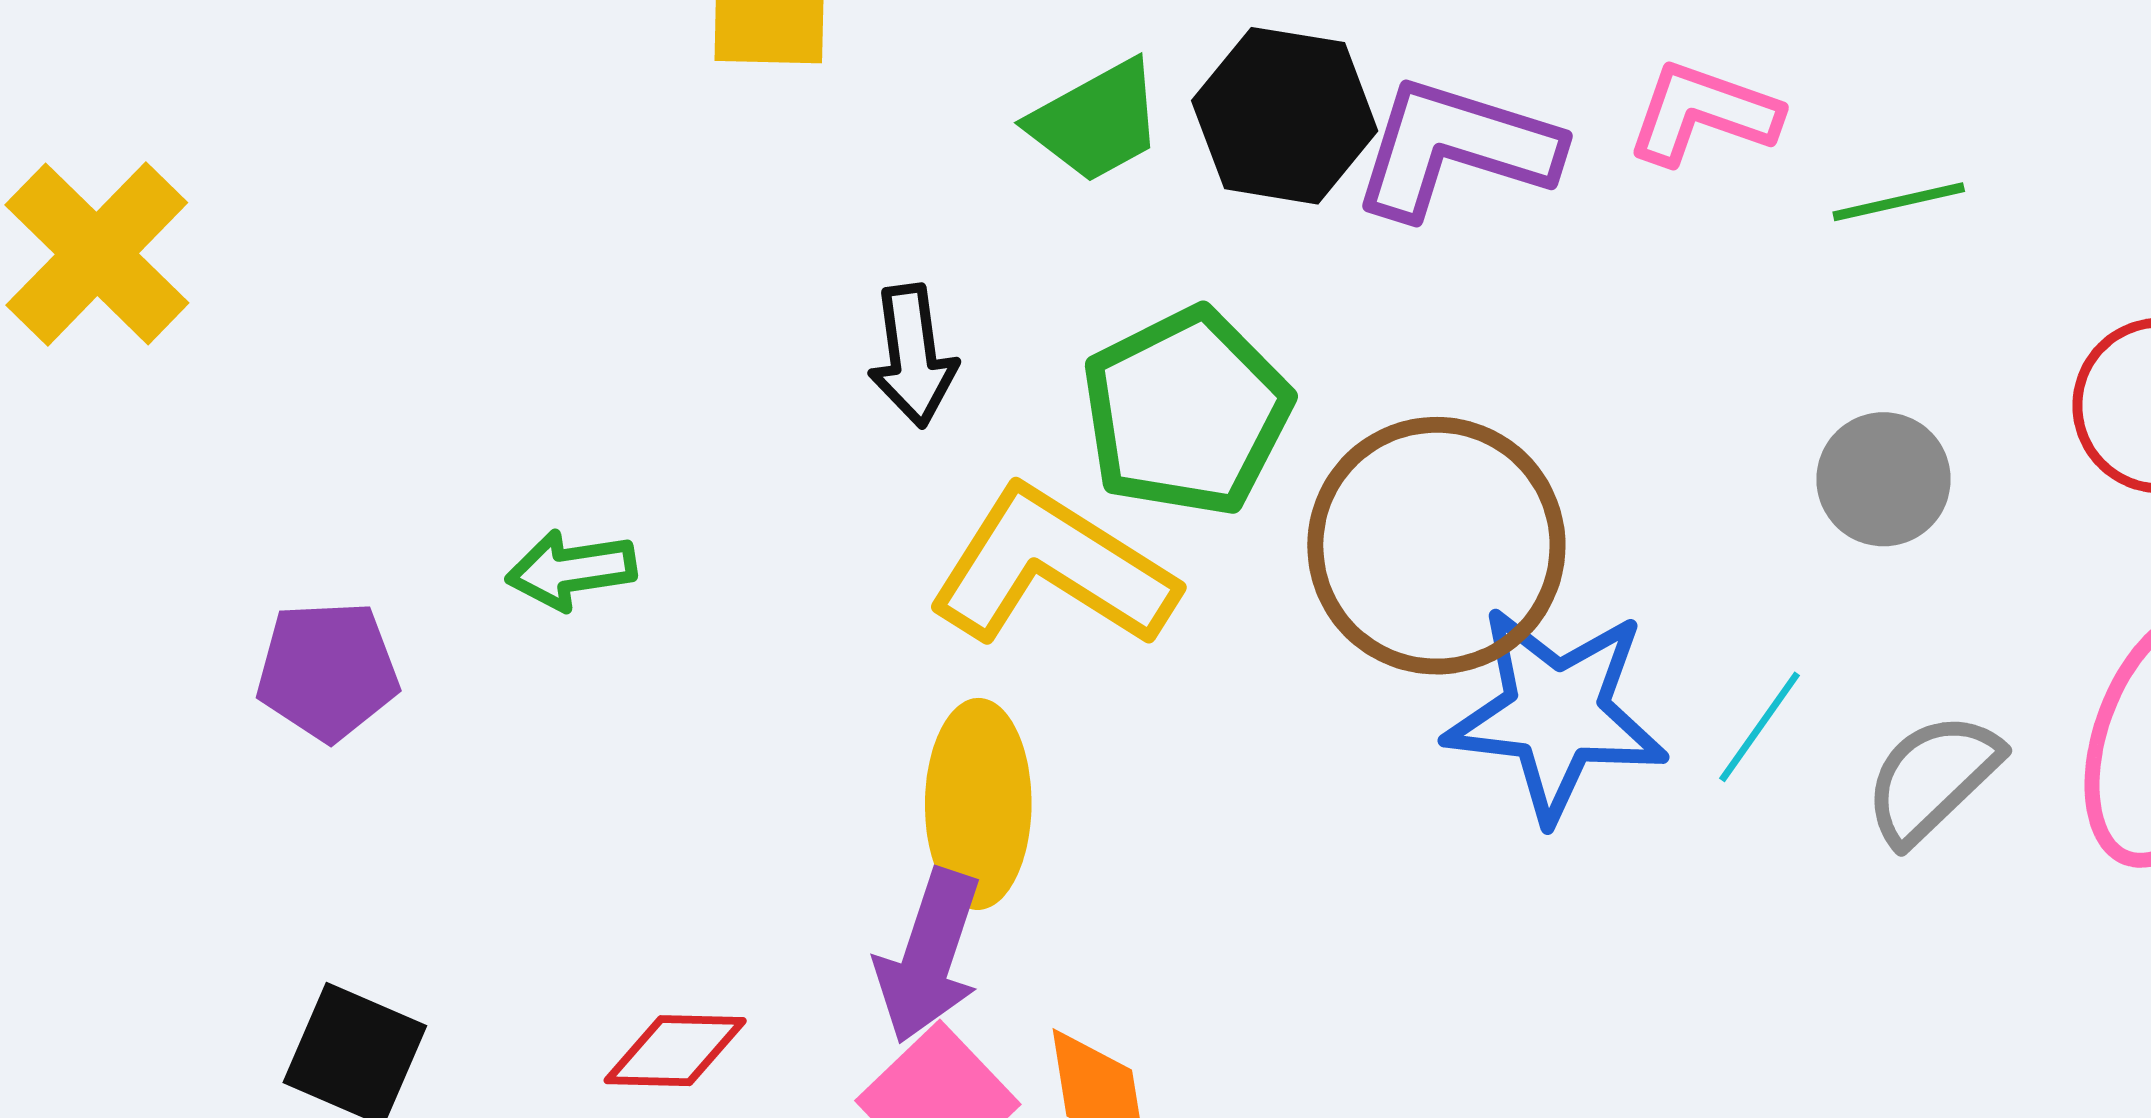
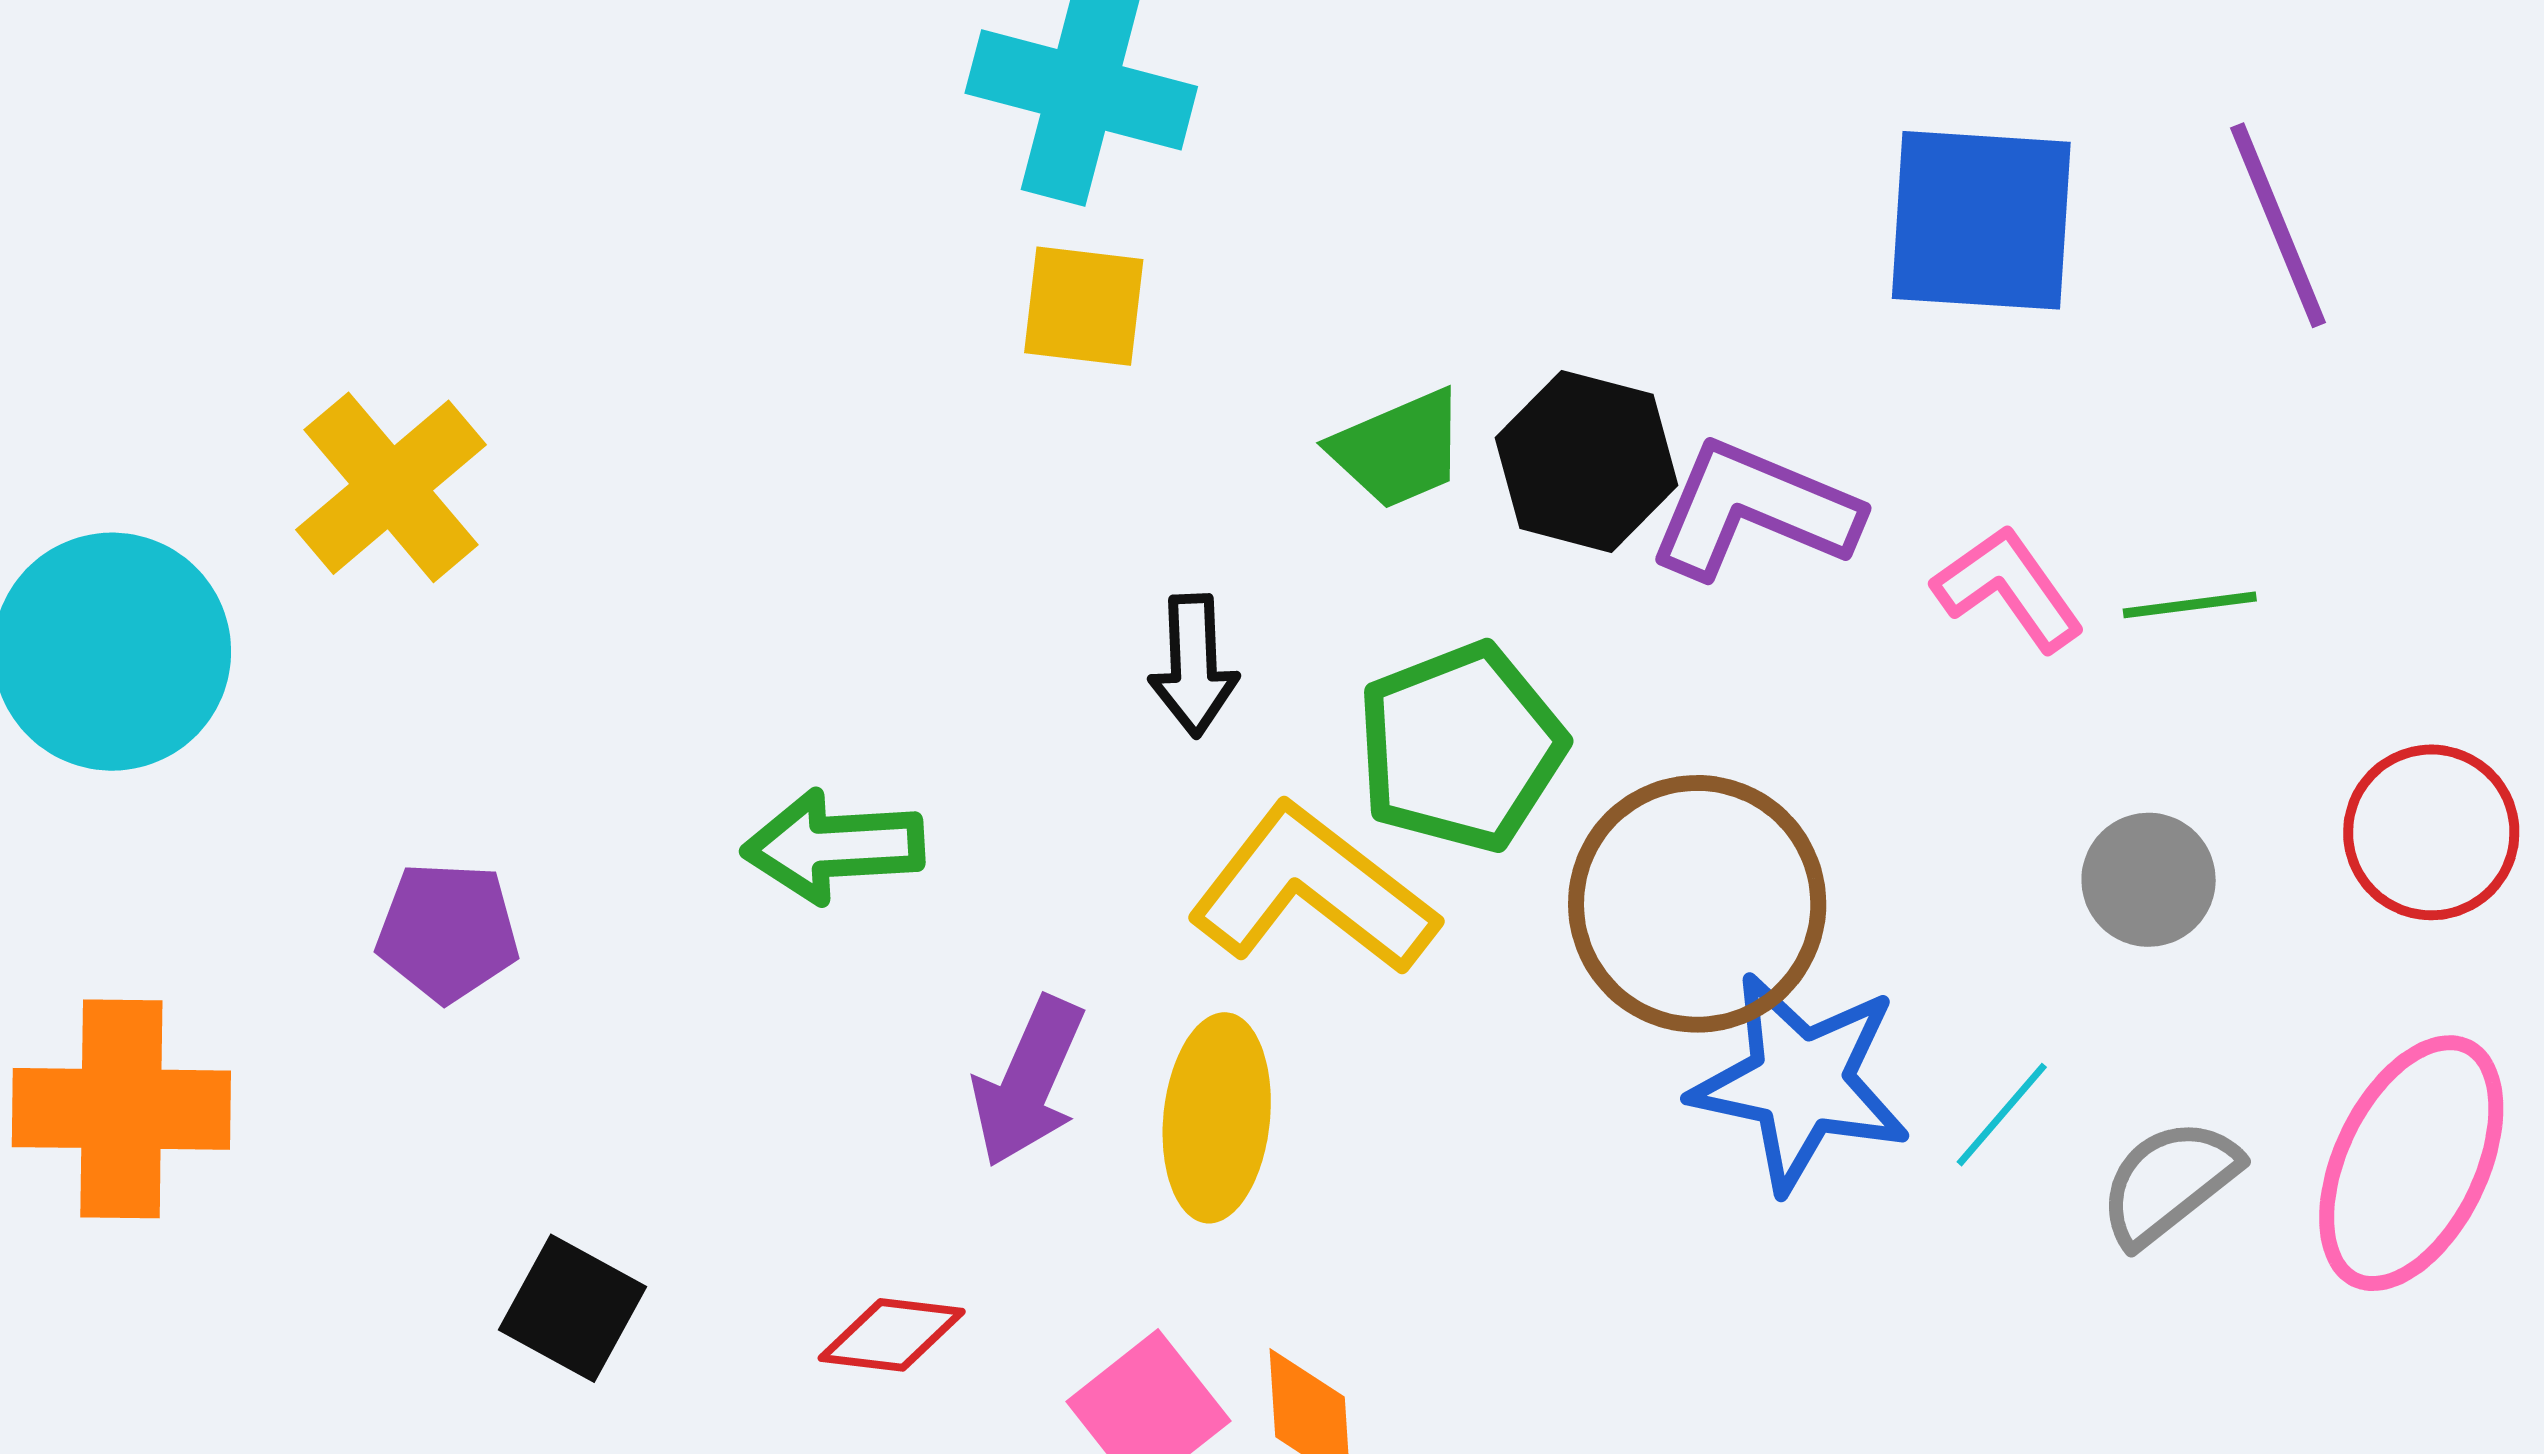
pink L-shape: (1703, 113) -> (2009, 588), moved, turned 30
green arrow: (571, 570) -> (833, 846), size x1.4
purple pentagon: (328, 671) -> (448, 932), moved
purple arrow: (929, 956) -> (1028, 1082), moved

